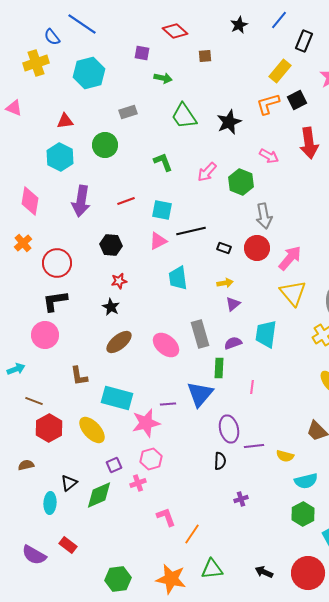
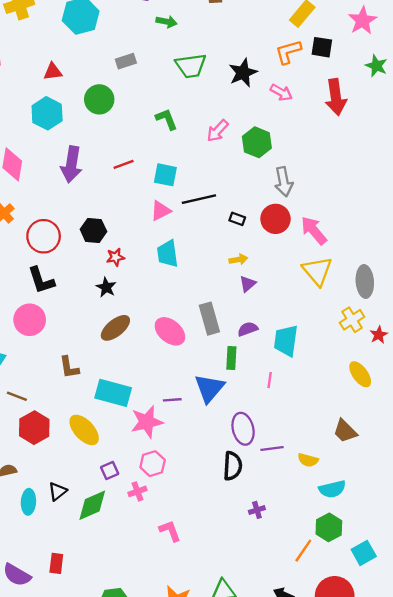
black square: (297, 100) -> (322, 47), turned 36
green trapezoid: (184, 116) -> (191, 66), turned -64
pink arrow: (269, 156) -> (281, 92), moved
black hexagon: (111, 245) -> (93, 230), moved
pink arrow: (290, 258) -> (314, 230), turned -80
cyan trapezoid: (178, 278) -> (168, 254), moved
black L-shape: (55, 301) -> (41, 280), turned -100
cyan trapezoid: (266, 334) -> (286, 341), moved
black semicircle: (220, 461) -> (233, 466), size x1.4
cyan ellipse: (50, 503) -> (28, 502), moved
orange line: (192, 534) -> (303, 551), moved
red rectangle: (68, 545) -> (56, 563), turned 60

